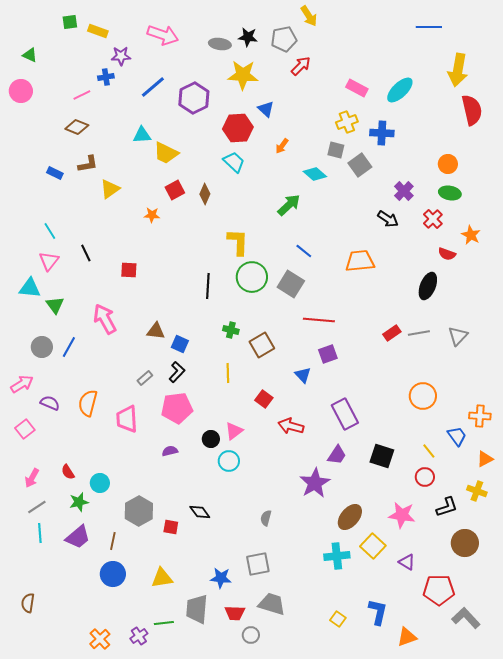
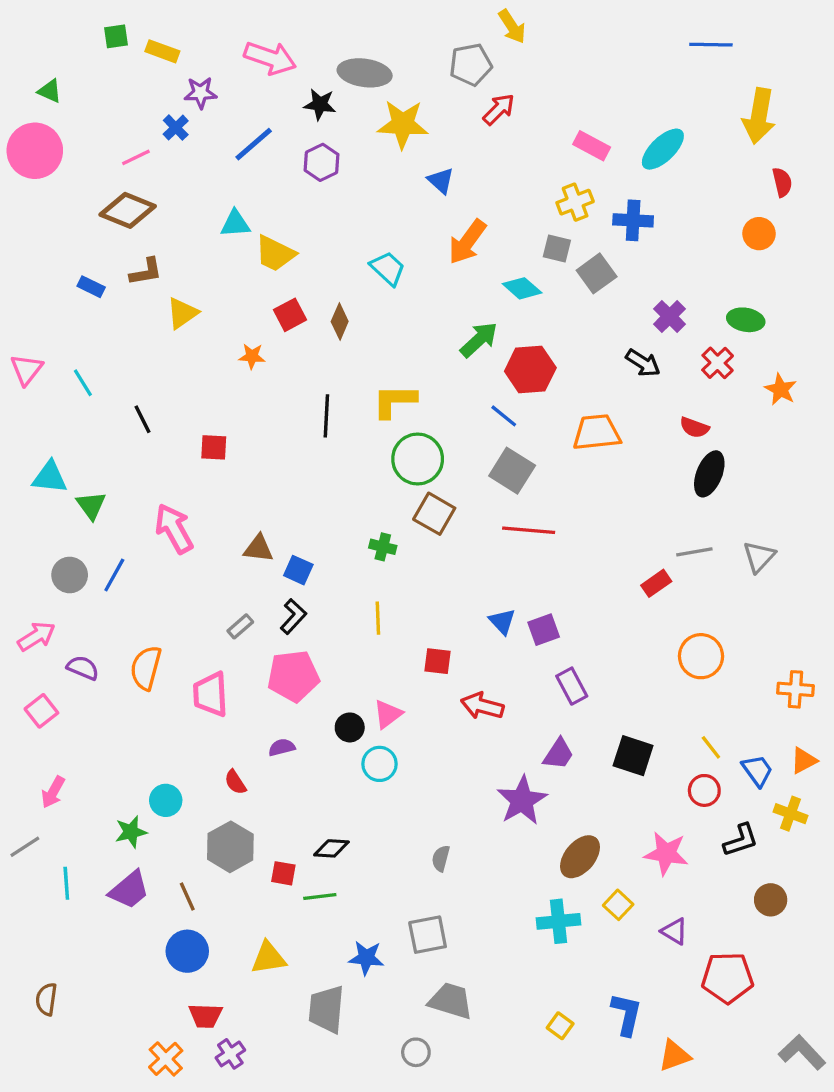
black star: (248, 37) -> (320, 104), moved
gray ellipse: (220, 44) -> (365, 73), size x1.4
blue cross: (106, 77) -> (176, 128), turned -35
pink circle: (21, 91) -> (35, 151), size x1.4
purple hexagon: (194, 98) -> (321, 162), size x0.7
red semicircle: (472, 110) -> (782, 182), size x0.6
brown diamond: (77, 127) -> (128, 210), size x1.4
red hexagon: (238, 128) -> (530, 370), moved
orange arrow: (282, 146) -> (467, 242), size x1.8
orange circle: (448, 164) -> (759, 234), moved
yellow L-shape: (238, 242) -> (394, 401), turned -92
red semicircle: (447, 254) -> (694, 428), moved
pink triangle: (49, 261) -> (27, 370), moved
gray square: (291, 284) -> (512, 471), moved
black line: (208, 286) -> (326, 416), moved
red rectangle: (392, 333) -> (656, 583), moved
brown square: (262, 345) -> (434, 514), moved, turned -30
purple square: (328, 354) -> (544, 630), moved
red square: (264, 399) -> (437, 661), turned -30
purple rectangle: (345, 414) -> (572, 686), size x0.7
blue trapezoid: (457, 436) -> (757, 771), moved
red semicircle: (68, 472) -> (235, 782), moved
gray line: (37, 507) -> (25, 847), moved
black diamond: (200, 512) -> (331, 848), turned -50
brown line: (113, 541) -> (187, 896), turned -36
brown circle: (465, 543) -> (771, 900), size x0.7
yellow square: (373, 546) -> (618, 905), size x0.7
red trapezoid: (235, 613) -> (205, 1016), moved
gray L-shape: (466, 618) -> (802, 1052), moved
green line: (164, 623) -> (320, 896), moved

